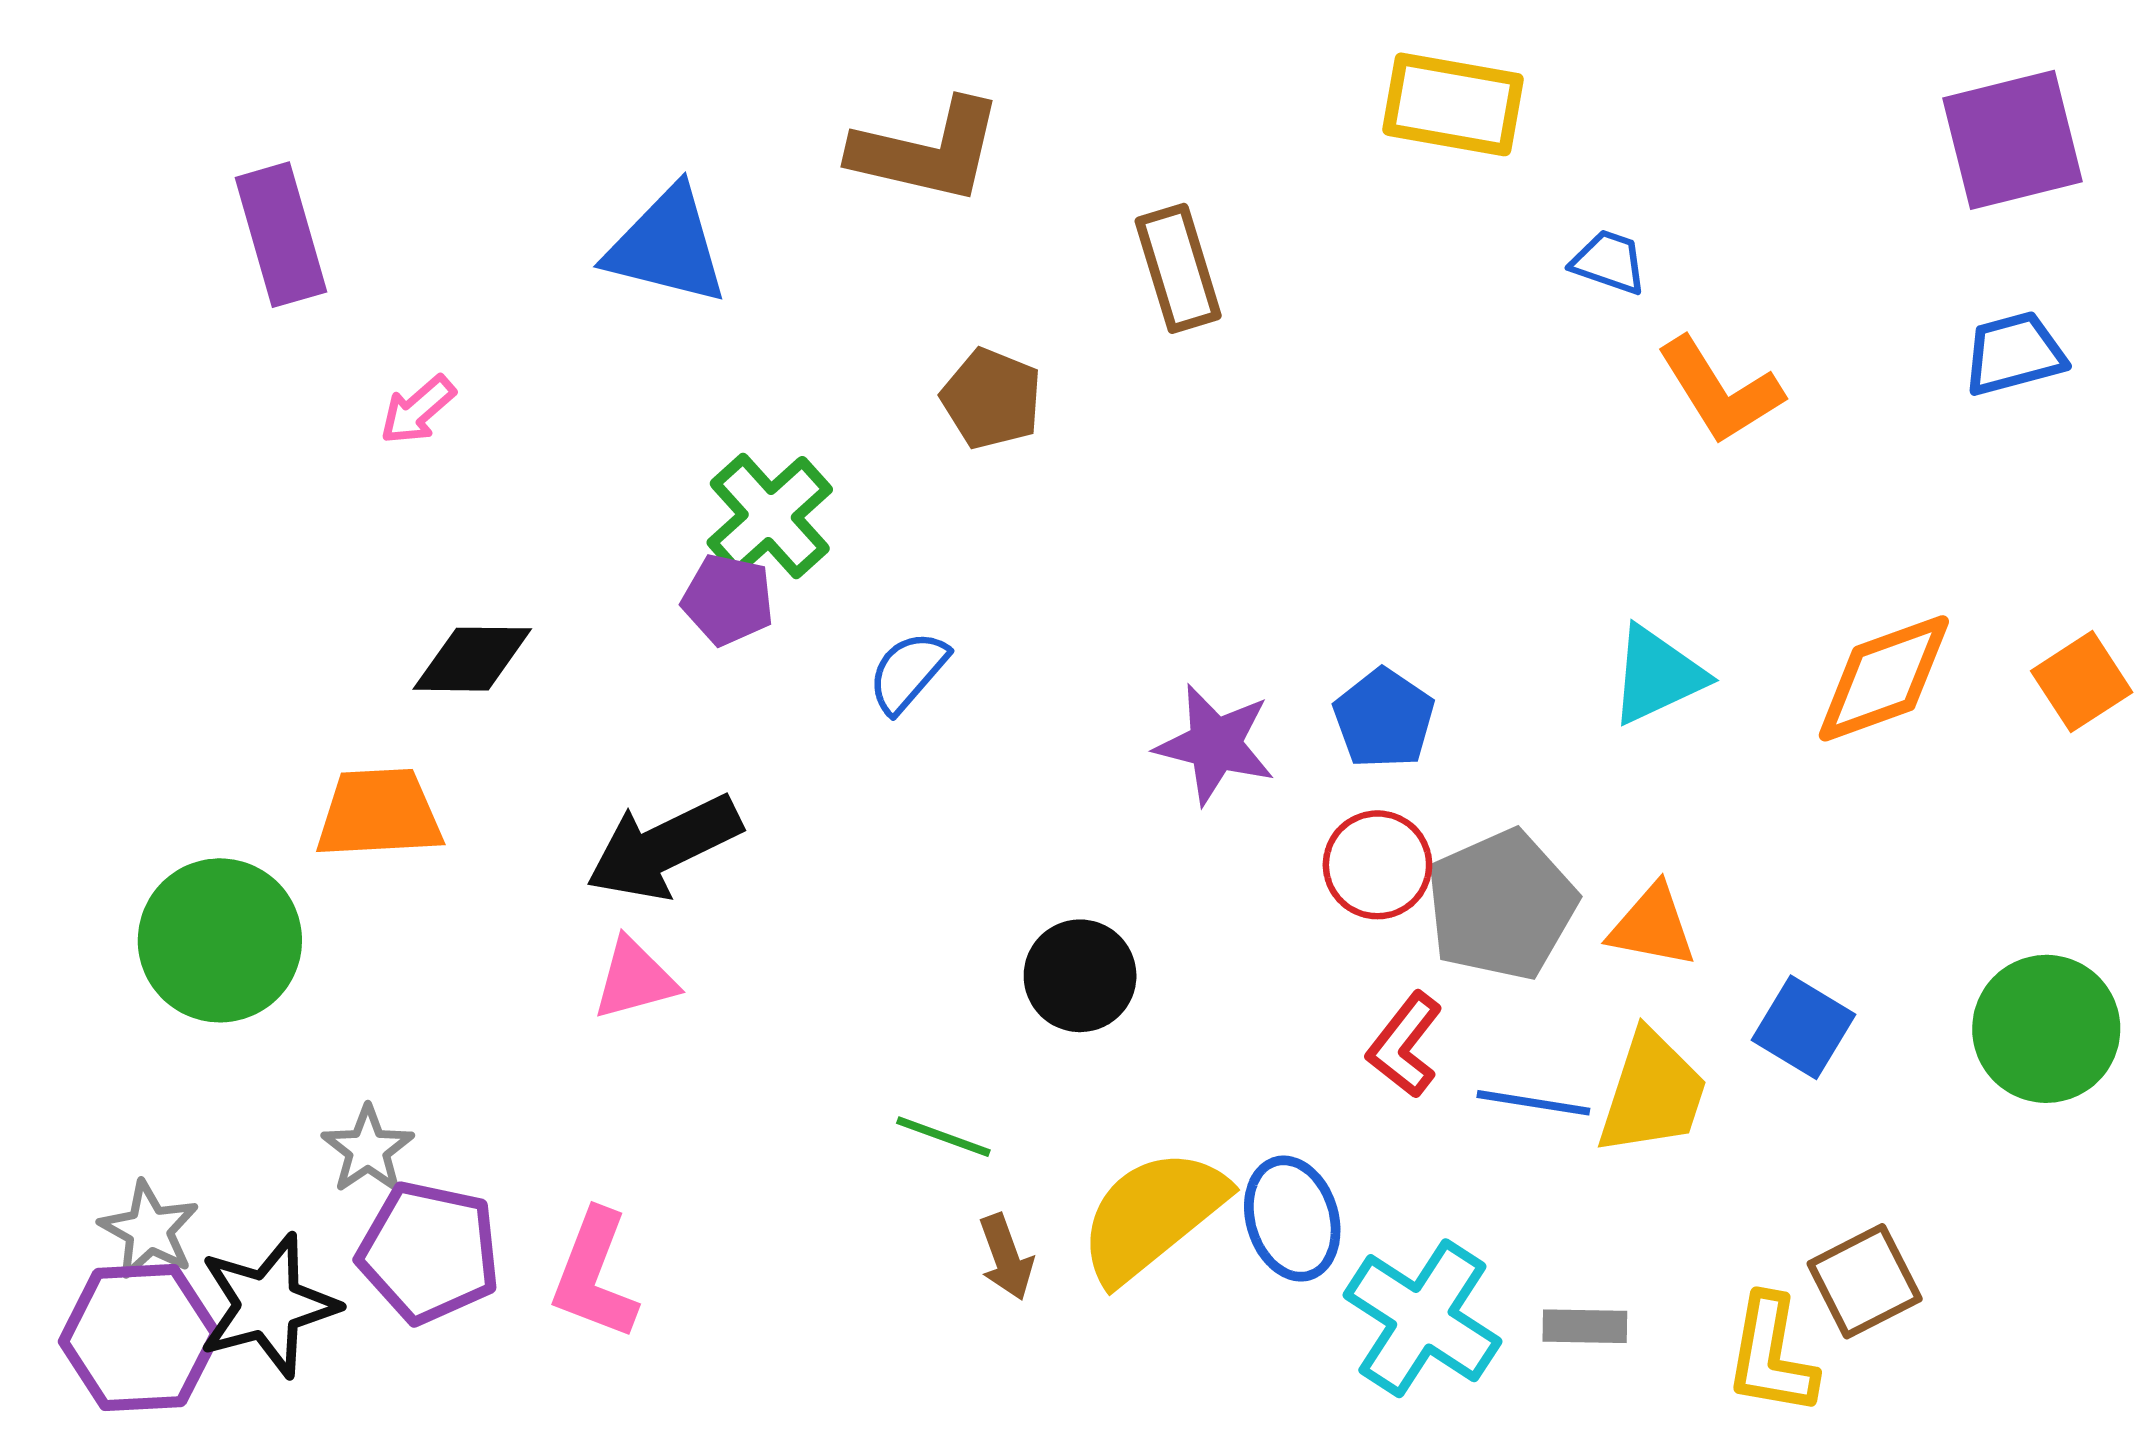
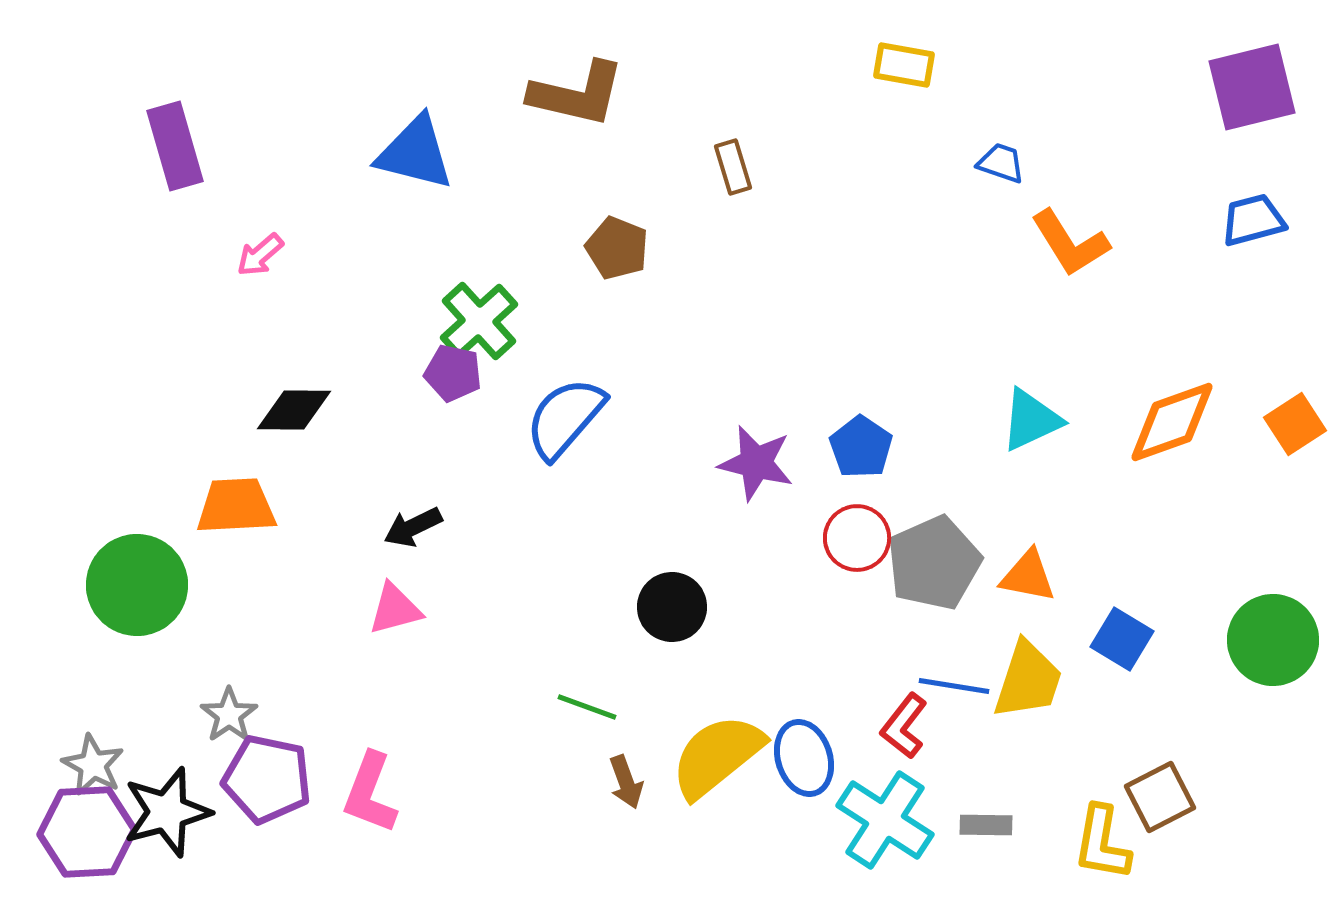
yellow rectangle: (1453, 104) -> (904, 65), size x0.7
brown rectangle: (1178, 268) -> (733, 167), size x0.7
blue semicircle: (908, 672) -> (565, 418), size x1.6
black arrow: (664, 847) -> (413, 527), size x0.6
red L-shape: (1405, 1045) -> (904, 726), moved

